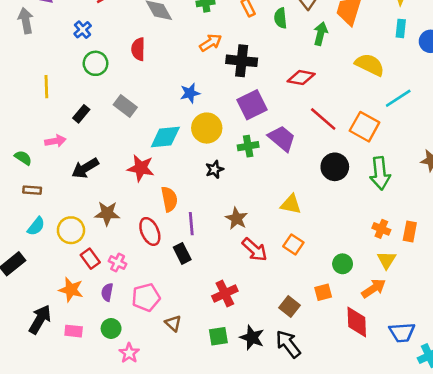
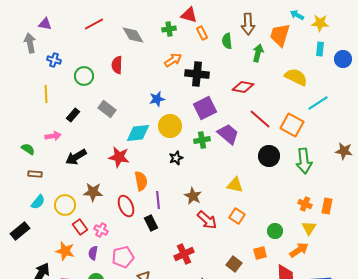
blue cross: (83, 30) -> (54, 60), moved, turned -32

